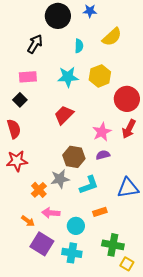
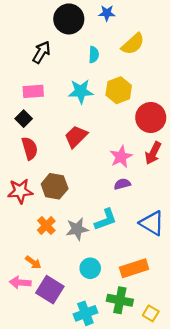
red semicircle: (14, 129) -> (30, 148), moved
brown hexagon: (74, 157) -> (55, 186), moved
gray star: (60, 179) -> (77, 229), moved
blue triangle: (128, 188) -> (152, 223), turned 40
orange rectangle: (100, 212) -> (134, 268), moved, size x1.6
pink arrow: (51, 213) -> (20, 282), moved
green cross: (113, 245) -> (120, 300), moved
cyan cross: (72, 253) -> (85, 313), moved, turned -30

